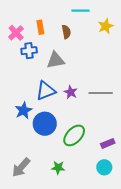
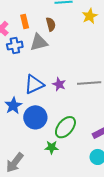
gray triangle: (56, 60) -> (39, 42), moved
green star: (58, 168) -> (52, 147), moved

